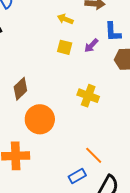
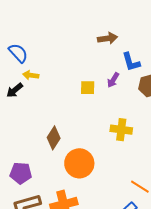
yellow arrow: (65, 19) -> (31, 75), moved

